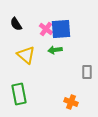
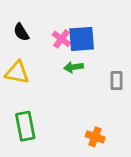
yellow triangle: (26, 55) -> (17, 72), moved, turned -30
gray rectangle: (87, 72) -> (116, 81), moved

